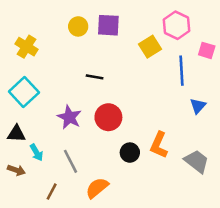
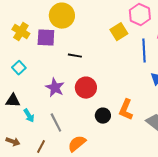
purple square: (108, 25) -> (46, 38), moved
yellow circle: (78, 26) -> (62, 16), size x1.6
cyan square: (24, 92) -> (19, 68), size x0.6
brown arrow: (16, 170) -> (13, 142), moved

